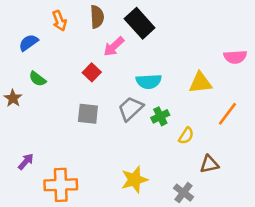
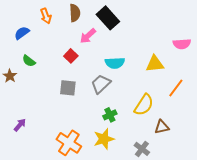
green cross: (160, 116) -> (110, 115), moved
yellow semicircle: (186, 136) -> (144, 105), size x1.6
orange cross: (61, 185) -> (69, 143), moved, turned 35

